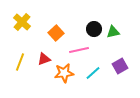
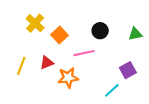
yellow cross: (22, 22) -> (35, 23), moved
green triangle: (113, 32) -> (135, 34), moved
cyan line: (93, 73) -> (112, 90), moved

